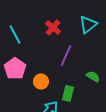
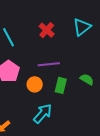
purple line: (66, 56) -> (49, 64), moved, turned 60
green rectangle: (68, 94) -> (61, 85), moved

